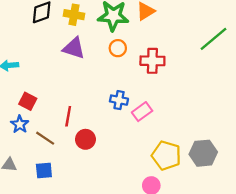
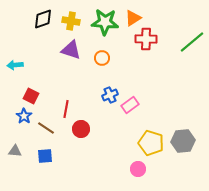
orange circle: (118, 48) -> (102, 58), moved
red cross: (152, 61) -> (146, 39), moved
blue cross: (119, 100) -> (110, 95), turned -35

